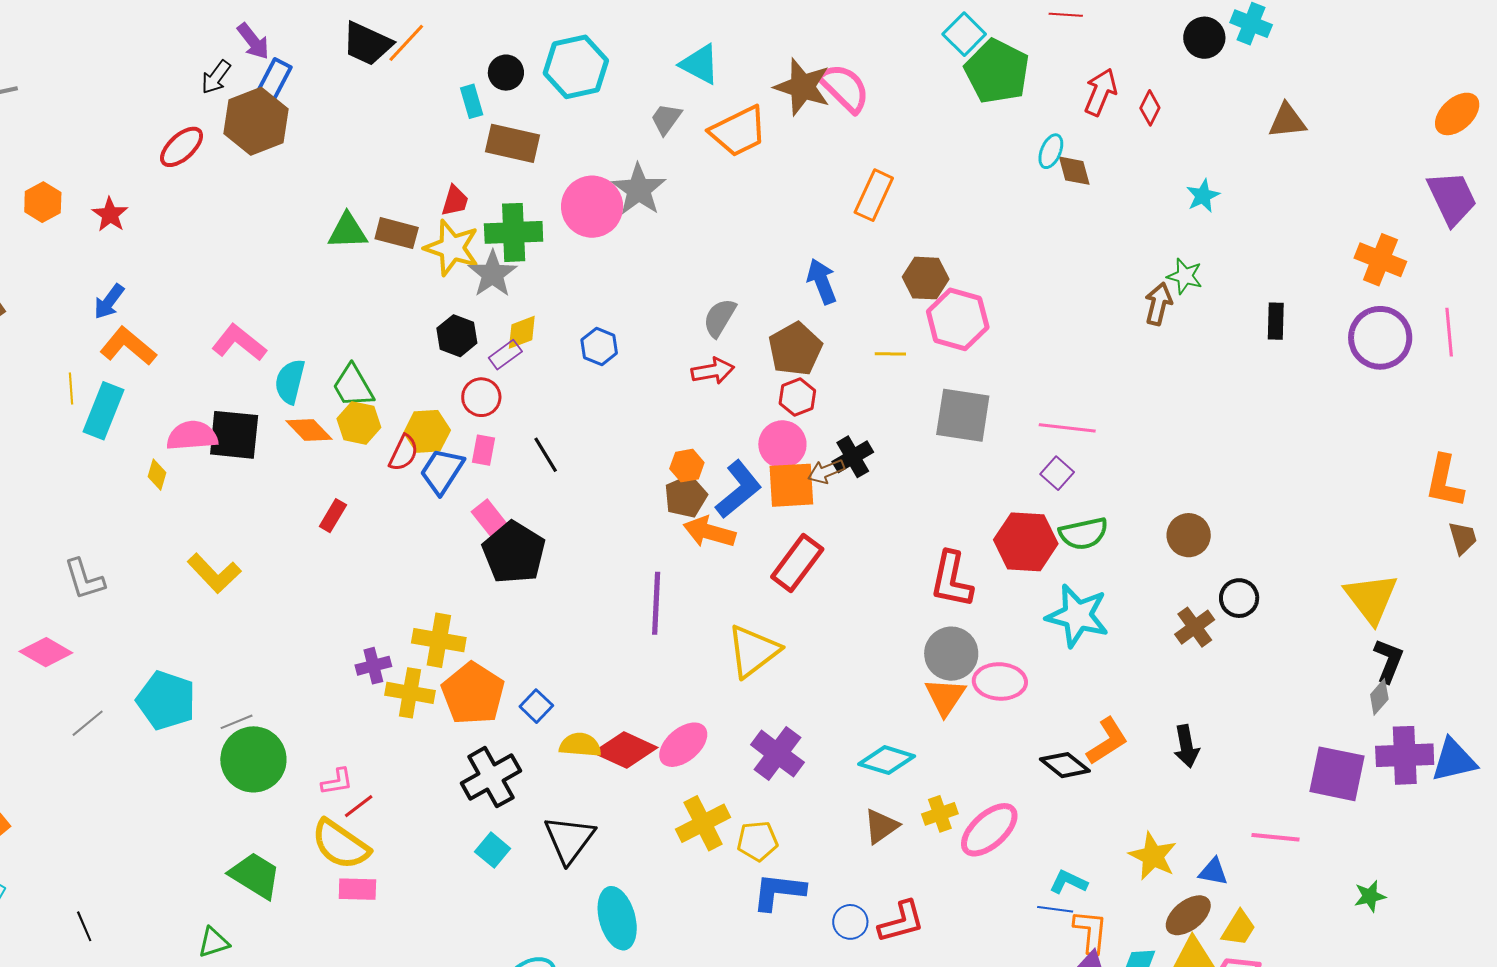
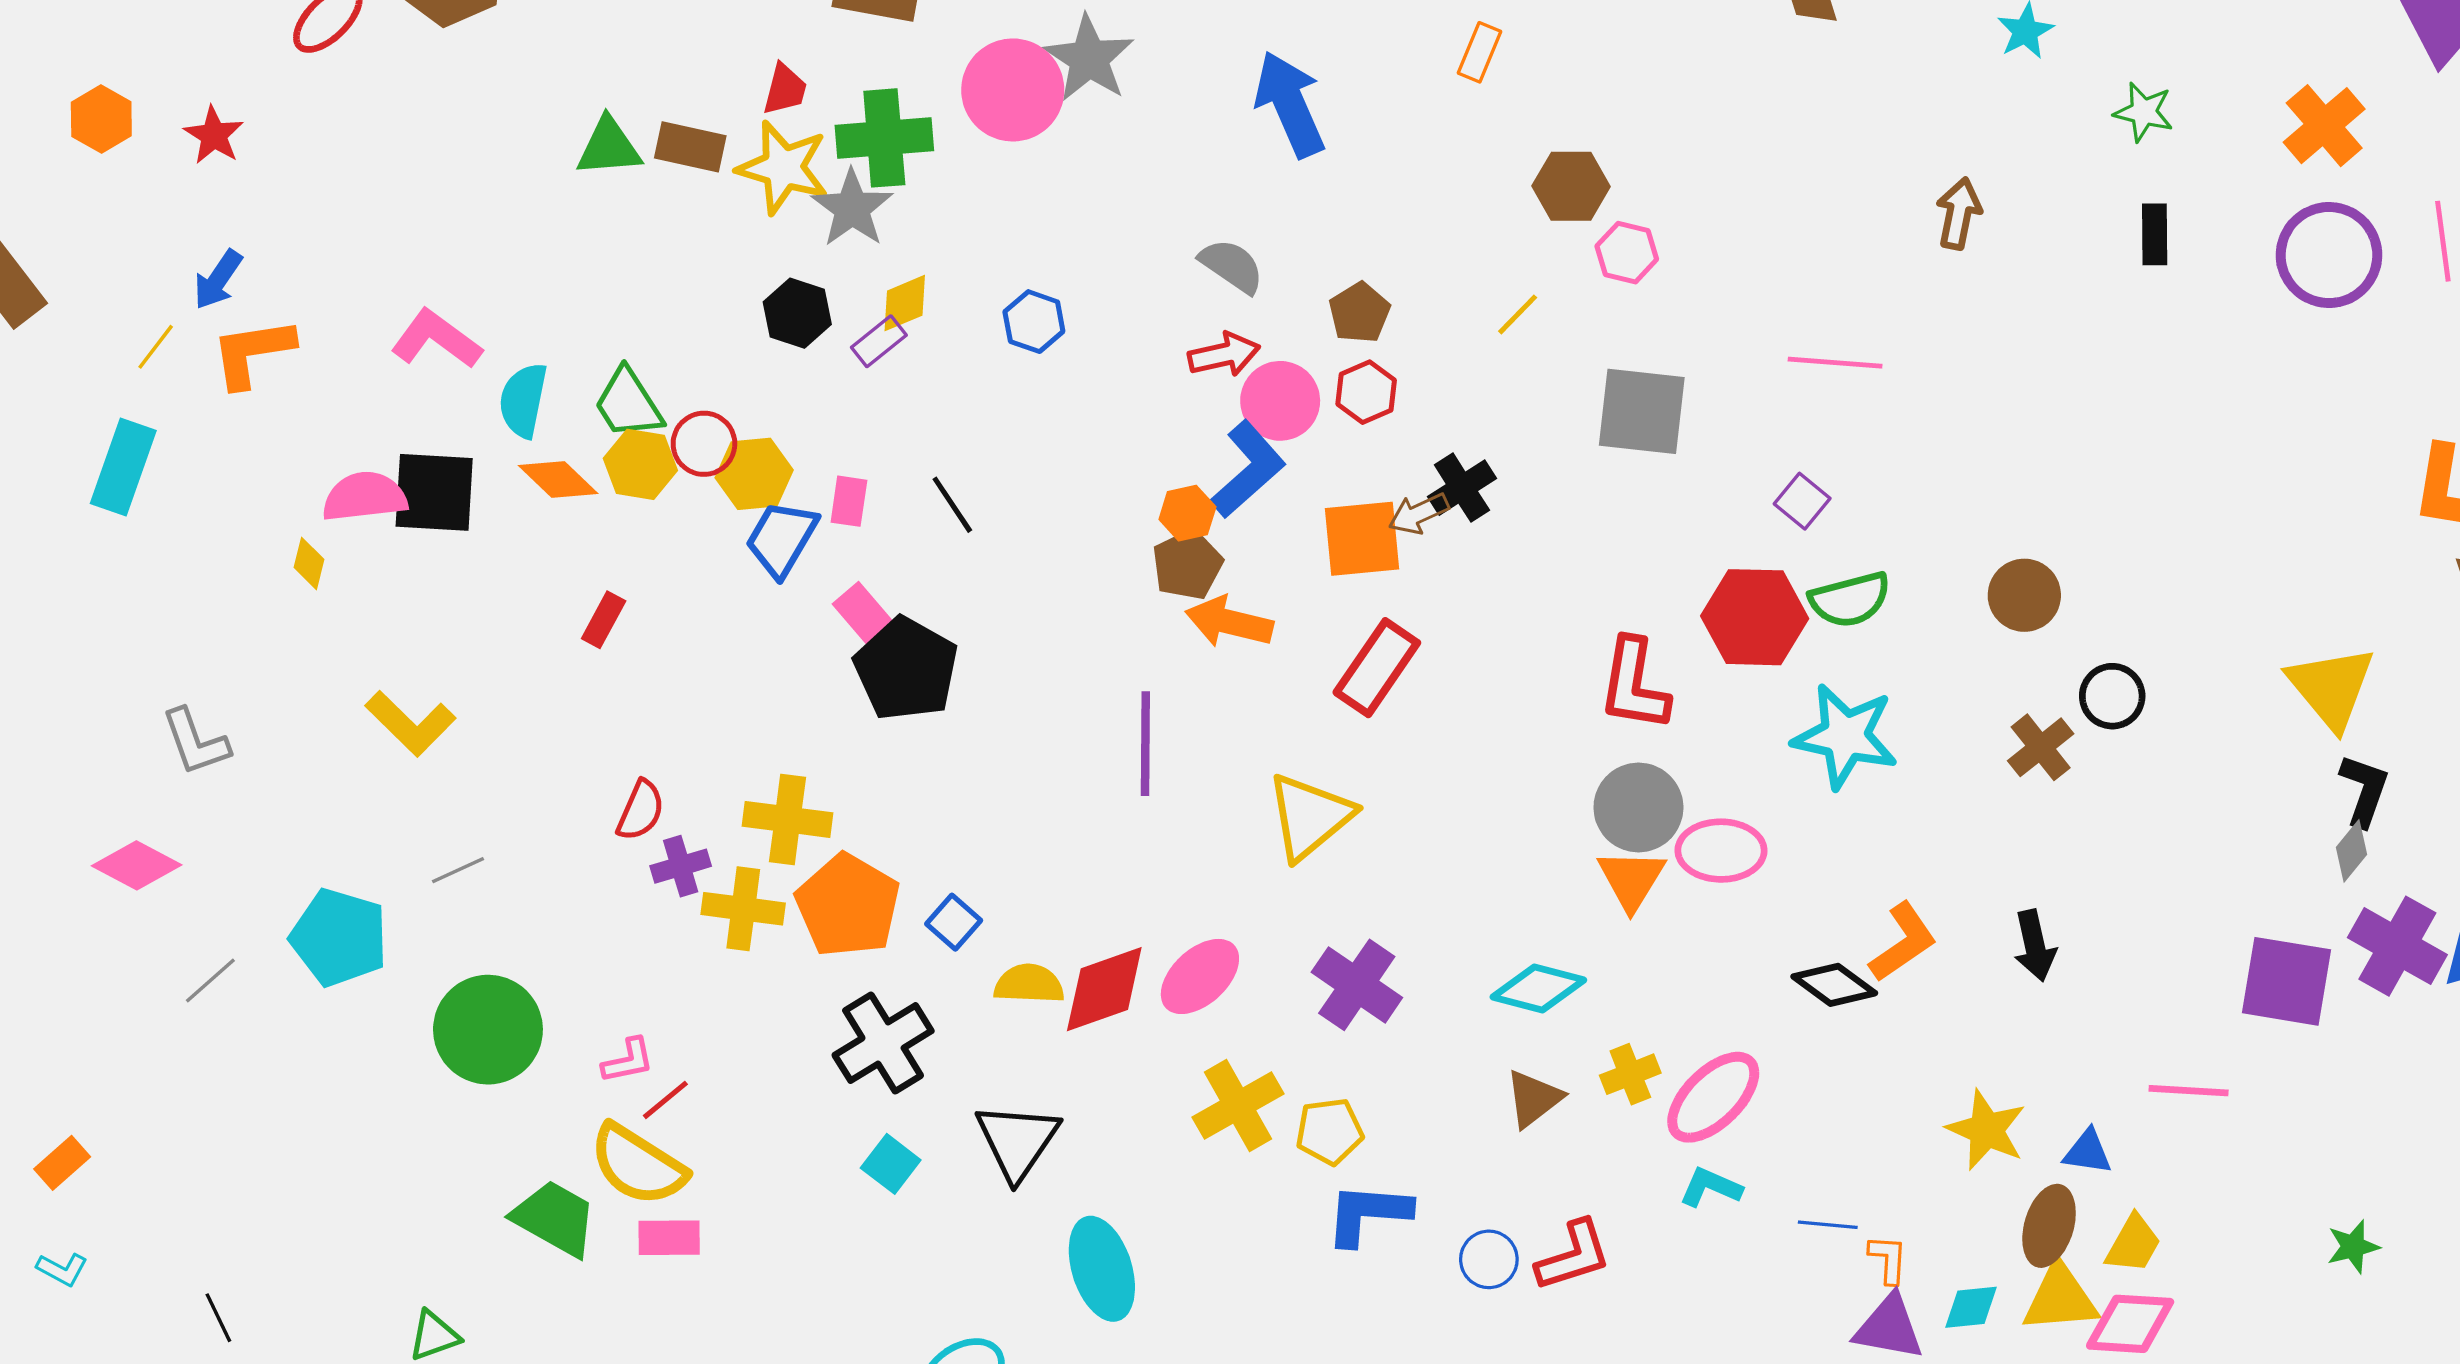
orange rectangle: (874, 195) -> (1479, 52), size x0.7
orange cross: (1380, 260) -> (2324, 126), turned 30
green star: (1185, 276) -> (2144, 112), moved
blue arrow: (822, 281) -> (1290, 104), moved, size x1.4
gray semicircle: (720, 318) -> (1232, 266), turned 96
pink hexagon: (958, 319) -> (1627, 253), size x0.6
orange L-shape: (128, 346) -> (252, 352), turned -46
brown pentagon: (795, 349) -> (1359, 313), size x0.7
yellow line: (890, 354) -> (1518, 314), turned -44
yellow line: (71, 388) -> (156, 347), moved, turned 44
red circle: (481, 397) -> (704, 444), moved
cyan rectangle: (104, 411) -> (123, 467), moved
pink line: (1067, 428) -> (1835, 363), moved
pink circle: (782, 444) -> (1280, 401), moved
red semicircle: (404, 453) -> (641, 810), moved
blue L-shape: (738, 489) -> (1248, 469), moved
gray line: (237, 722) -> (458, 870), moved
red diamond: (625, 750) -> (1104, 989), turned -42
purple cross: (1405, 755) -> (2397, 946), turned 34
green trapezoid: (255, 875) -> (555, 1218), moved
cyan L-shape: (1068, 882) -> (1711, 1187), moved
green star: (1370, 896) -> (2353, 1247), moved
brown ellipse: (1188, 915) -> (2049, 1226), turned -33
orange L-shape: (1091, 931) -> (1888, 1259), size x0.7

